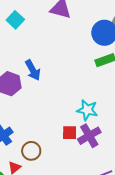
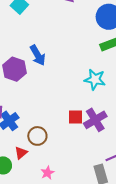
cyan star: (87, 110) -> (95, 79), moved

